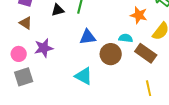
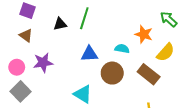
cyan semicircle: (126, 38) -> (122, 49), moved
gray square: (24, 77) -> (20, 91), turned -30

